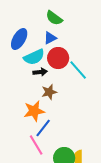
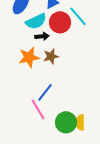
cyan line: (78, 70) -> (78, 16), moved
orange star: (34, 111) -> (29, 57), moved

